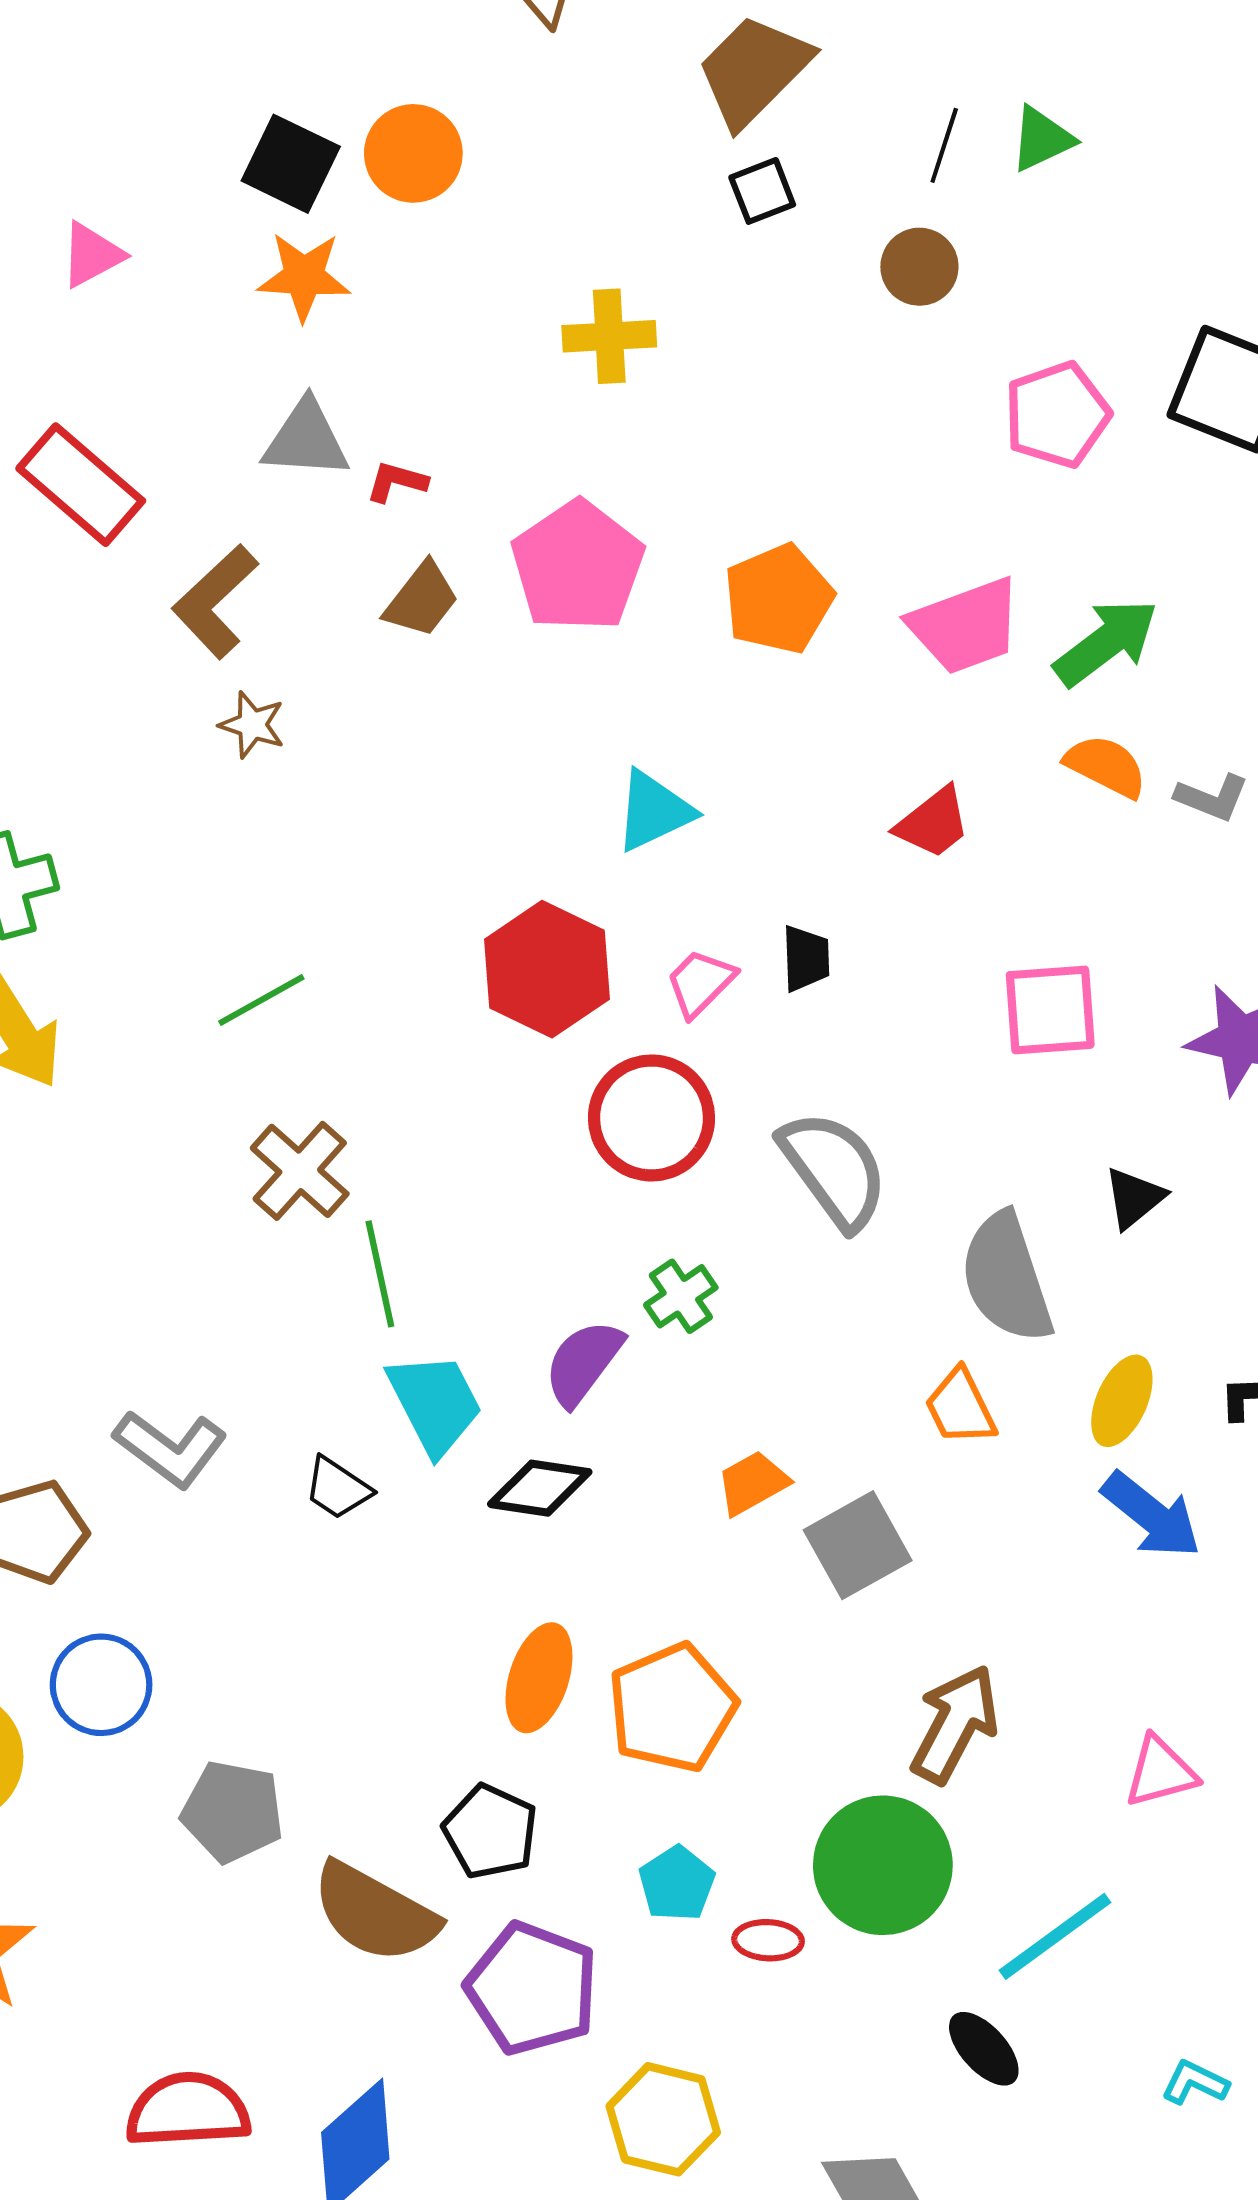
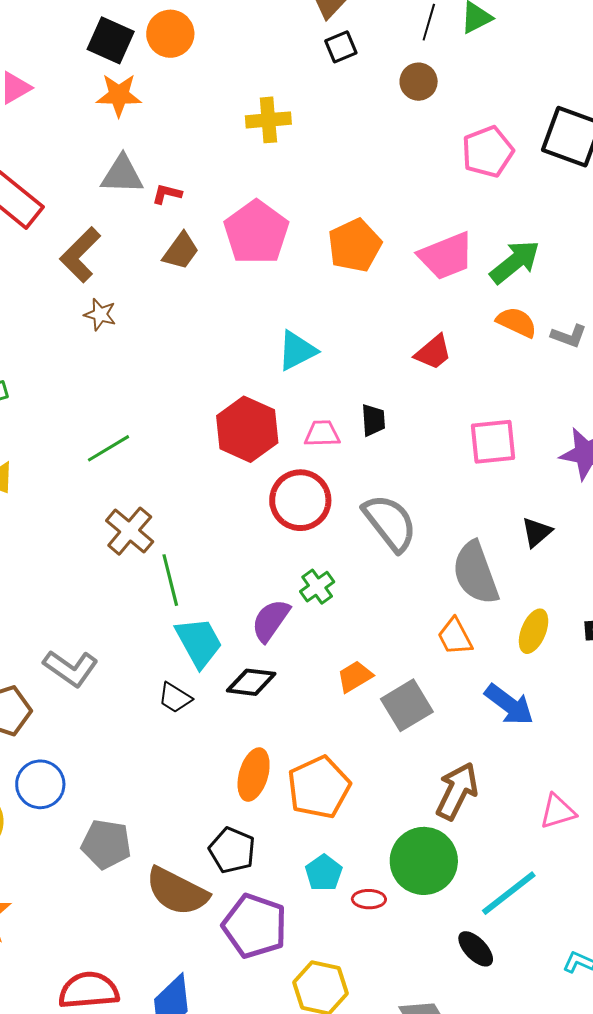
pink trapezoid: (700, 983) -> (322, 434), turned 45
black trapezoid: (338, 1488) -> (175, 698), moved
blue arrow: (1151, 1515) -> (509, 705), moved

